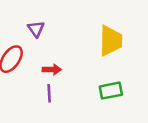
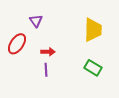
green rectangle: (111, 91) -> (93, 68), turned 42

